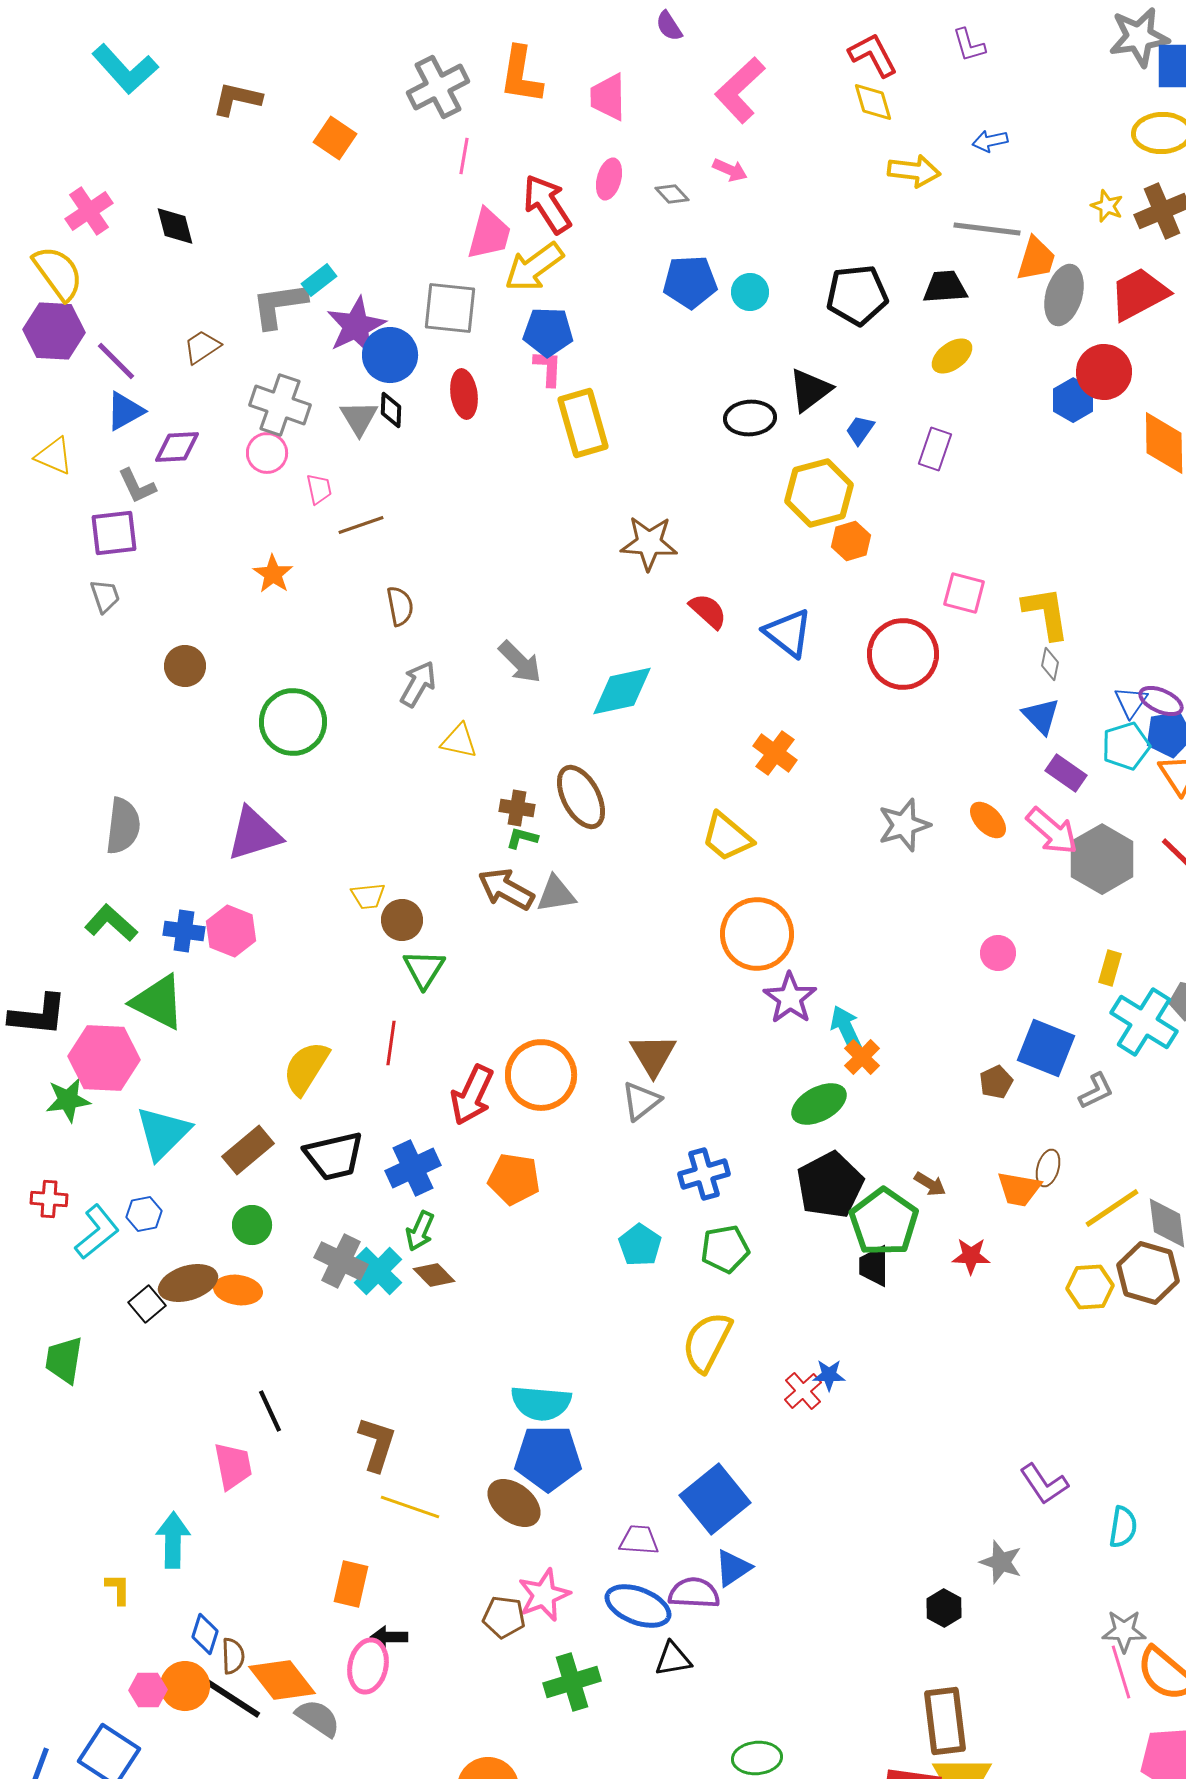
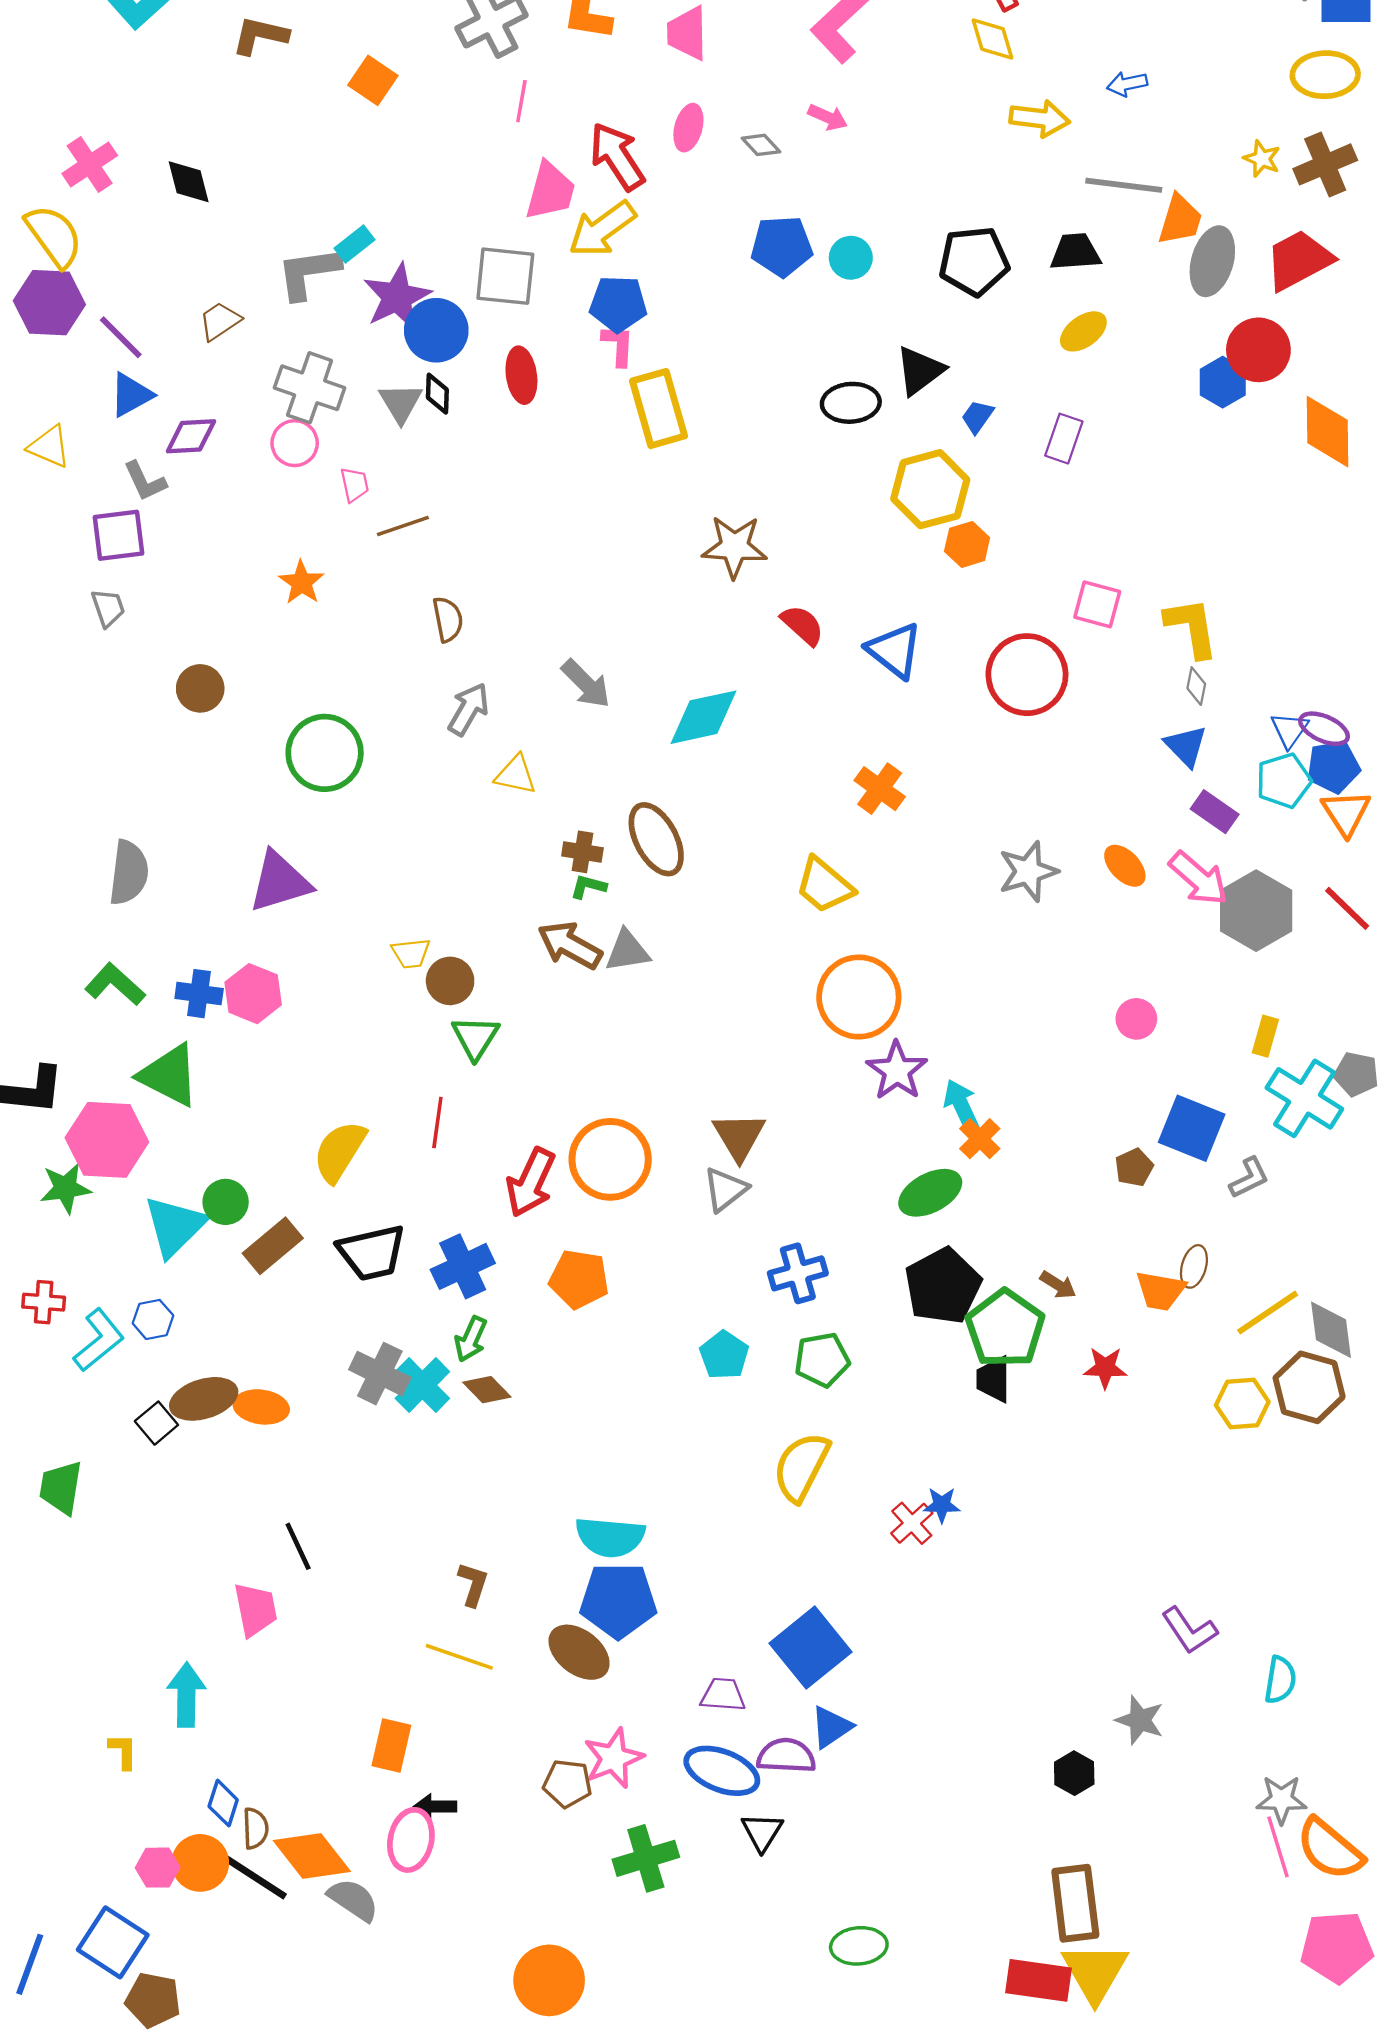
green circle: (252, 1225) -> (226, 1202), moved
brown L-shape: (377, 1444) -> (473, 1584), moved, size x0.7
black triangle: (673, 1659) -> (762, 1832), turned -48

